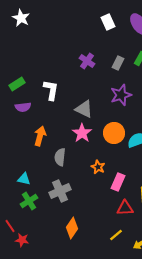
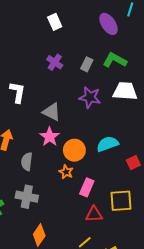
white rectangle: (108, 22) -> (55, 22), moved
purple star: (121, 95) -> (90, 97), turned 30
orange circle: (114, 133) -> (74, 150), moved
gray cross: (60, 191) -> (27, 197), turned 35

